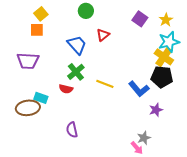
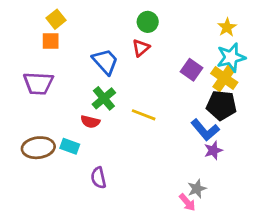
green circle: (86, 11) -> (148, 22), moved
purple square: (140, 19) -> (191, 70), moved
blue L-shape: (139, 89) -> (205, 130), moved
cyan rectangle: (41, 98) -> (70, 146), moved

